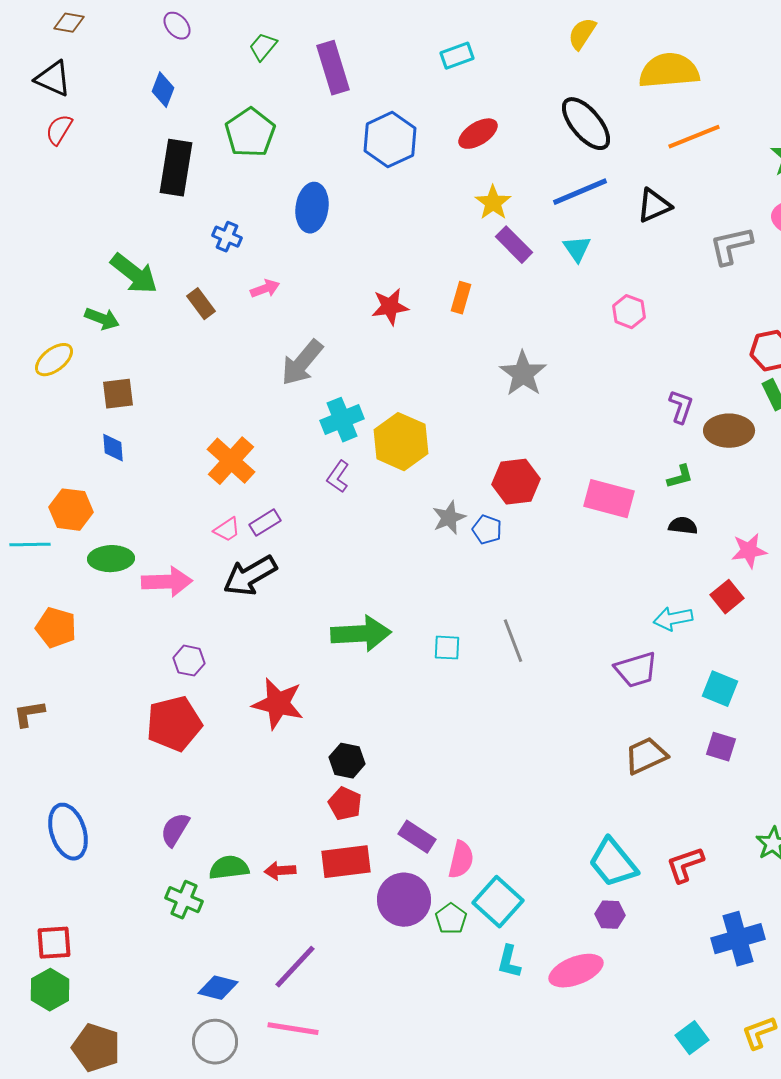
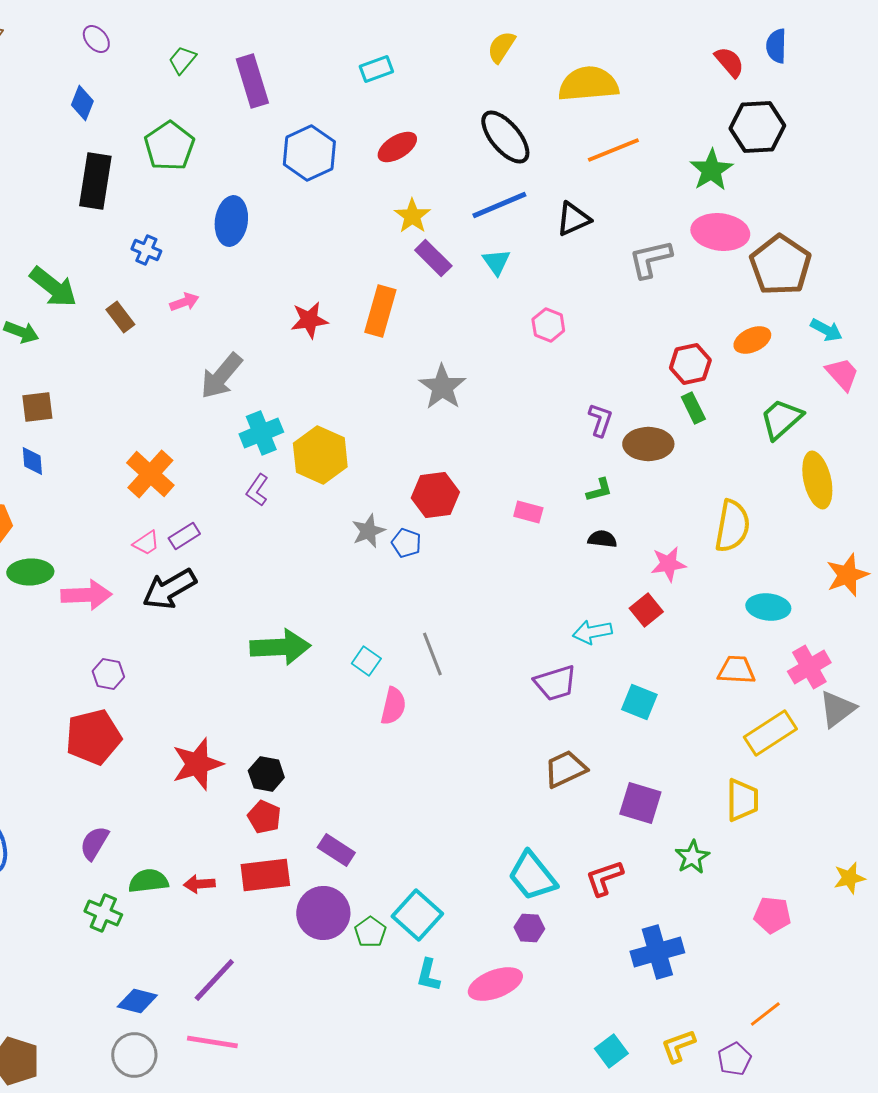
orange rectangle: (461, 298) -> (380, 311), size x1.6
pink rectangle: (609, 499) -> (528, 512), size x0.6
cyan square: (447, 648) -> (366, 661), turned 32
red star: (278, 704) -> (197, 764), moved, turned -30
purple square: (721, 747) -> (640, 803), moved, size x1.4
pink semicircle: (461, 860) -> (393, 706), moved

